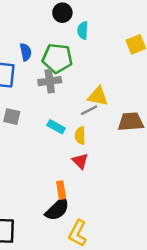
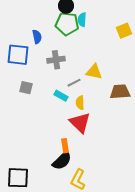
green pentagon: (57, 58) -> (67, 24), moved
gray line: (89, 110) -> (74, 83), moved
red triangle: (80, 161) -> (80, 123), size x1.6

